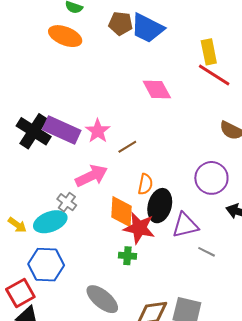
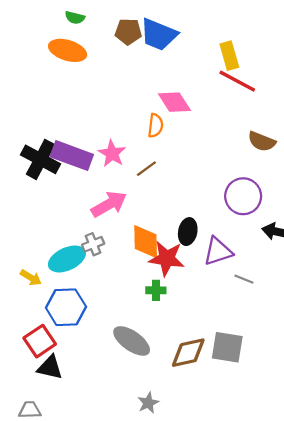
orange semicircle: (145, 184) -> (155, 126), moved
gray cross: (67, 202) -> (93, 244), moved, turned 36
black ellipse: (160, 206) -> (188, 232), size x0.7
yellow arrow: (17, 225) -> (31, 278), moved

